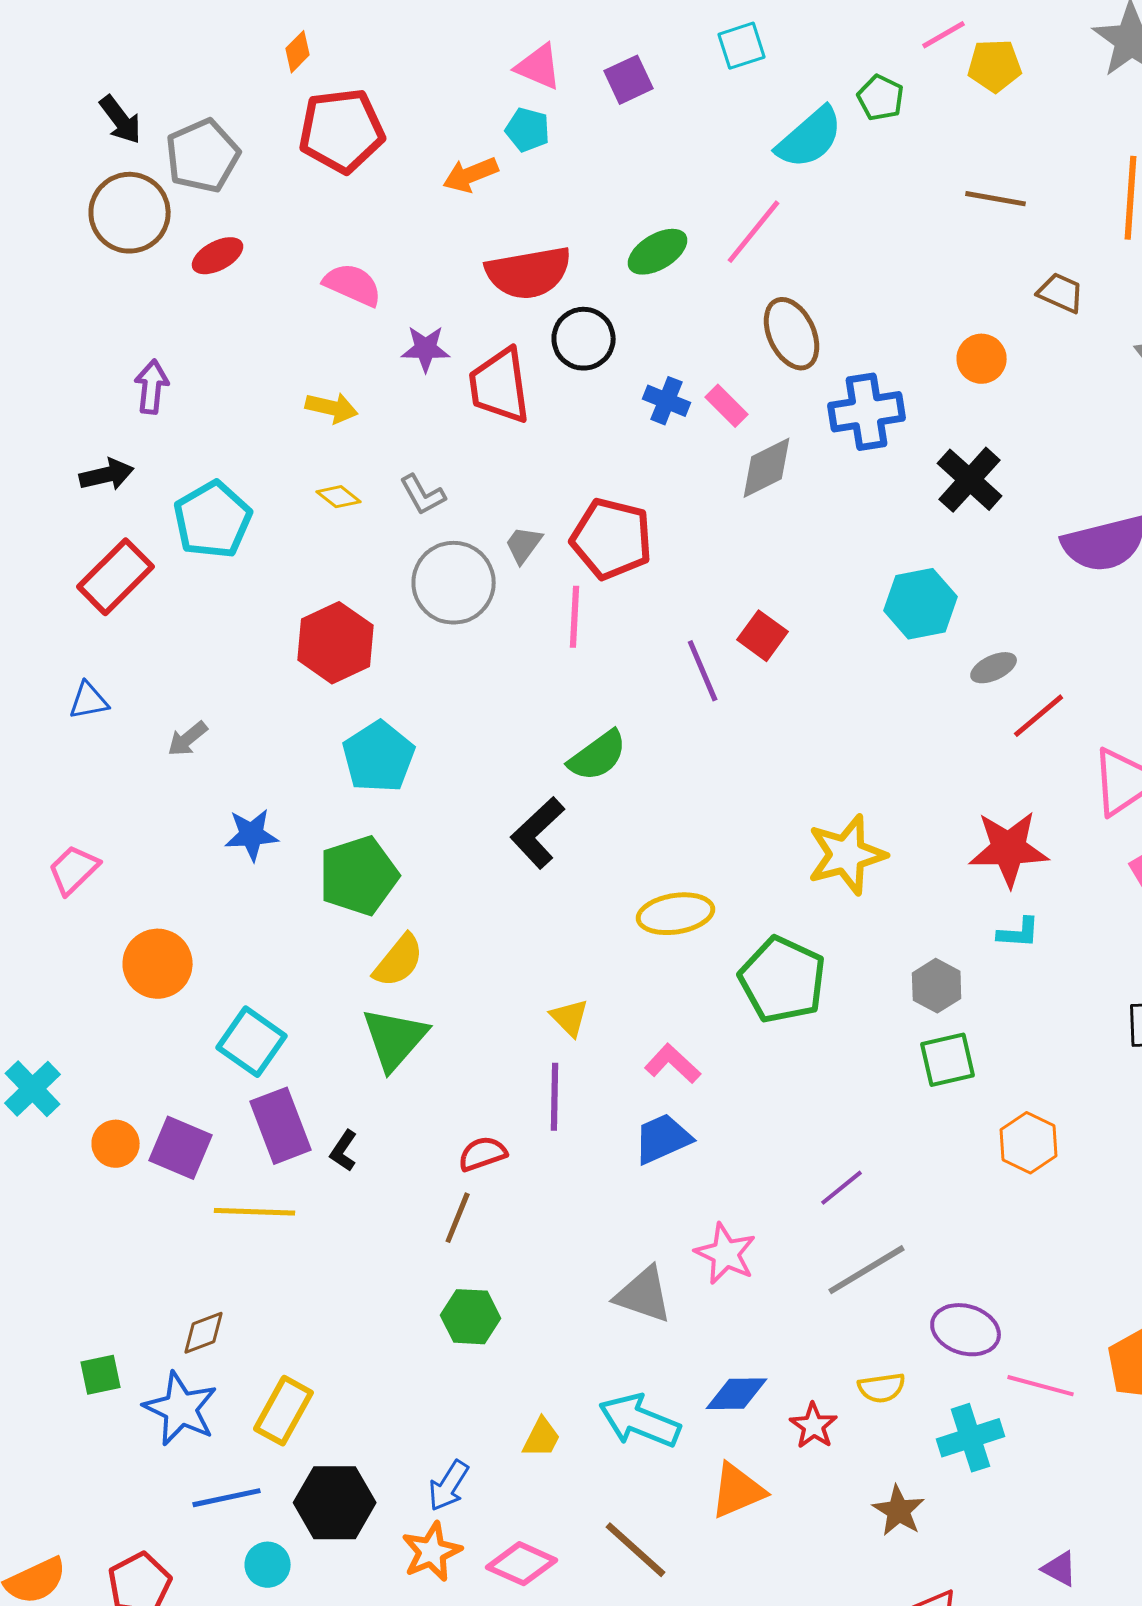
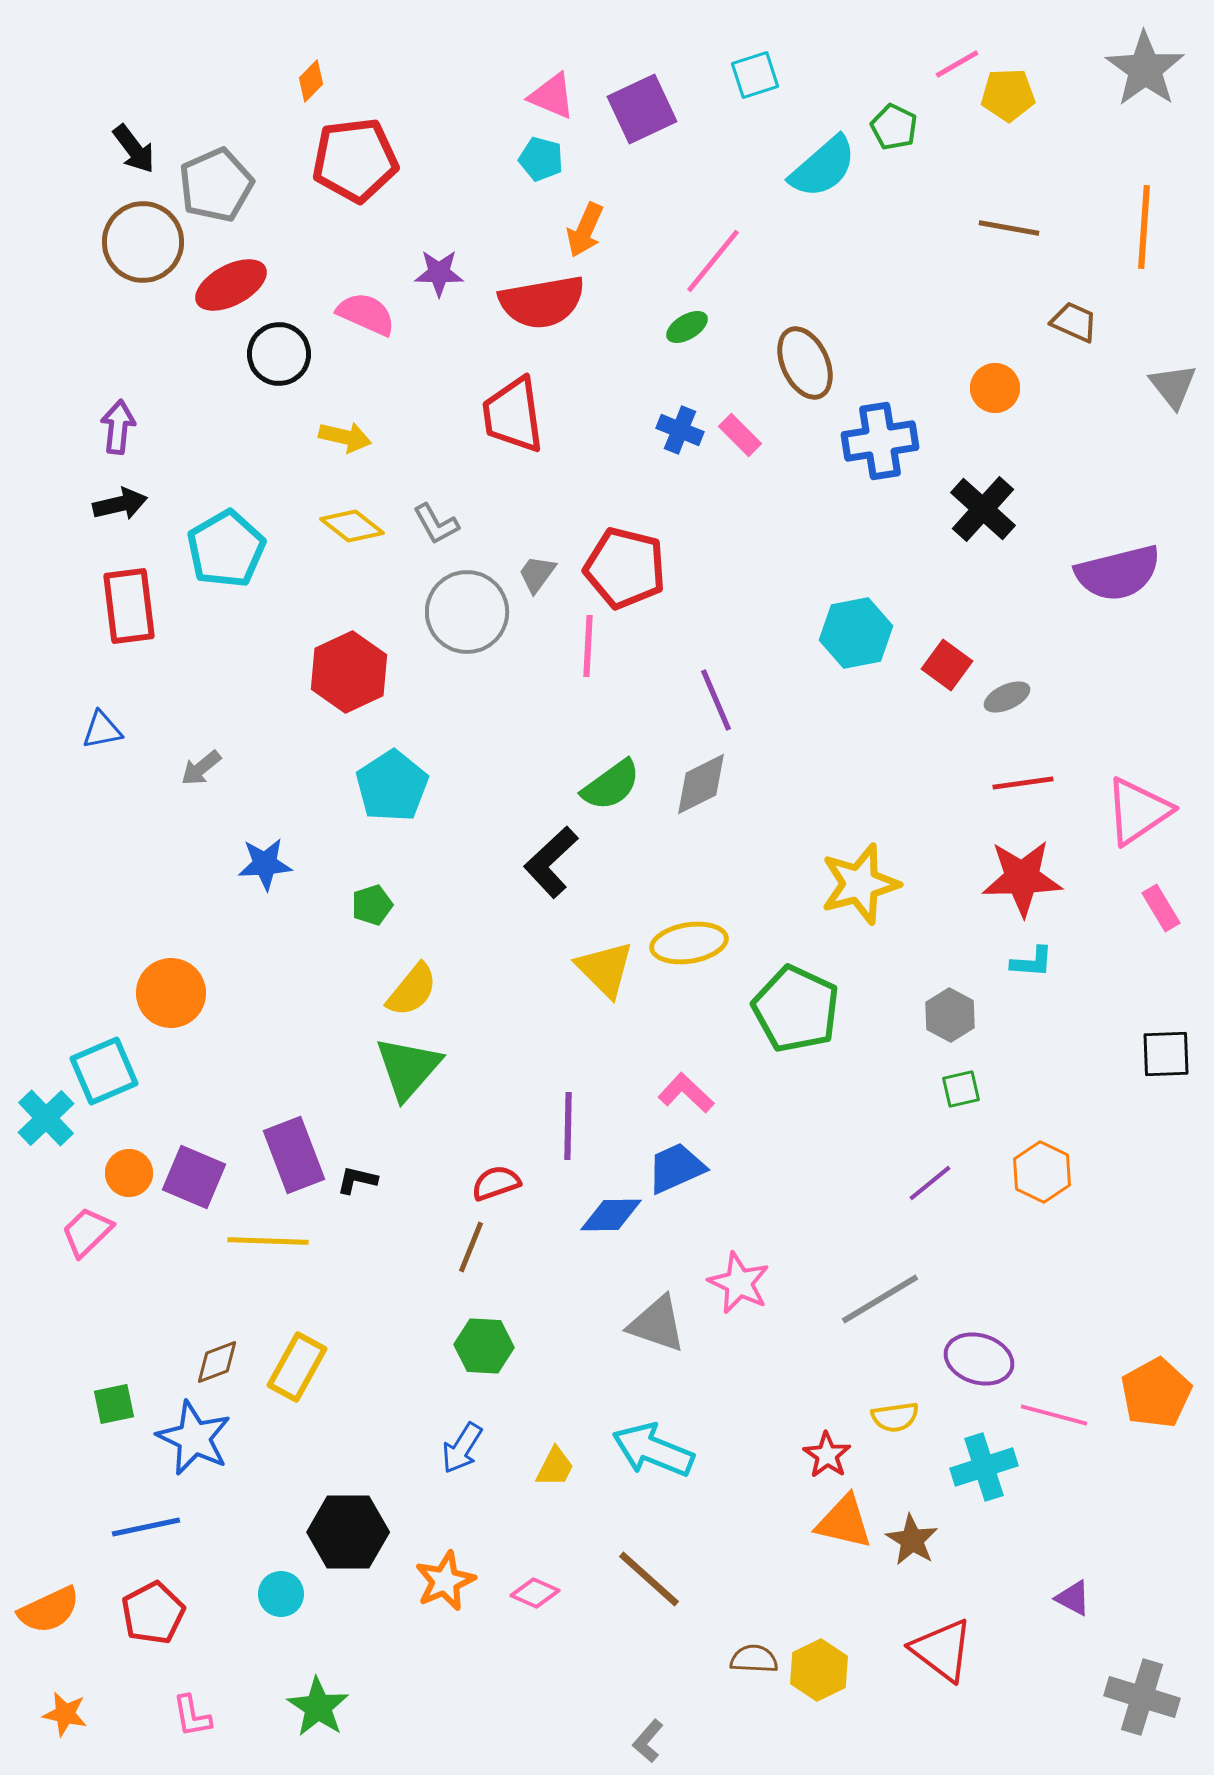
purple square: (629, 80) -> (642, 109), size x1.4
orange arrow: (471, 175) -> (585, 230), moved, turned -44
pink line: (754, 232) -> (713, 261), moved
green ellipse: (658, 252) -> (687, 327), moved, size x0.7
red ellipse: (218, 256) -> (231, 285), size x1.4
black circle: (584, 339) -> (279, 354), moved
purple star: (426, 349) -> (439, 273), moved
purple arrow: (152, 387) -> (118, 427), moved
gray diamond: (767, 468) -> (701, 784), moved
yellow diamond: (339, 497) -> (352, 526), size x1.4
red rectangle: (116, 577) -> (129, 606), turned -52
cyan hexagon: (921, 604) -> (856, 633), moved
red square: (763, 636) -> (947, 665), moved
red line: (1039, 716) -> (1023, 783), moved, turned 32
pink trapezoid: (74, 870) -> (87, 1232), moved
green pentagon: (359, 876) -> (372, 905), size x0.5
yellow triangle: (570, 1018) -> (605, 969), moved, size x1.5
cyan square: (252, 1042) -> (104, 1071), moved, turned 32
green square: (948, 1060) -> (961, 1089), size x0.7
black L-shape: (344, 1151) -> (357, 1180), turned 69
purple line: (842, 1188) -> (930, 1183), moved
blue diamond: (737, 1394) -> (611, 1215), moved
yellow rectangle: (284, 1411) -> (297, 1367), moved
blue arrow: (449, 1486) -> (462, 1448), moved
orange triangle: (738, 1491) -> (844, 1522), moved, turned 36
blue line: (227, 1498) -> (146, 1527), moved
pink diamond: (522, 1564) -> (535, 1593), size x0.7

